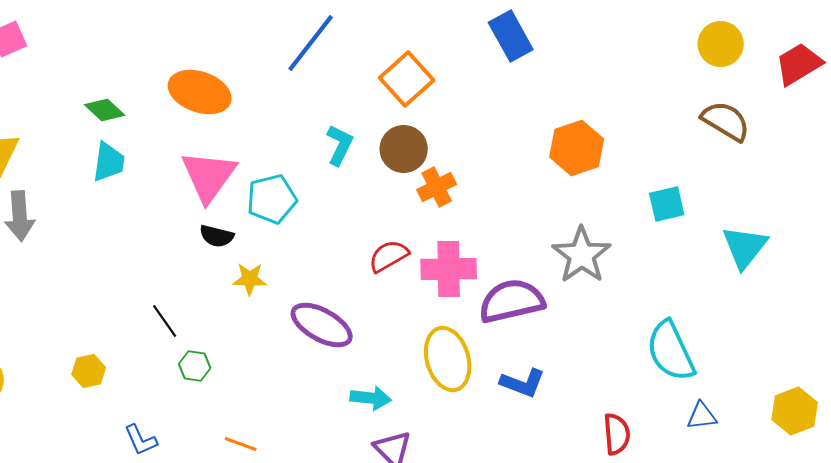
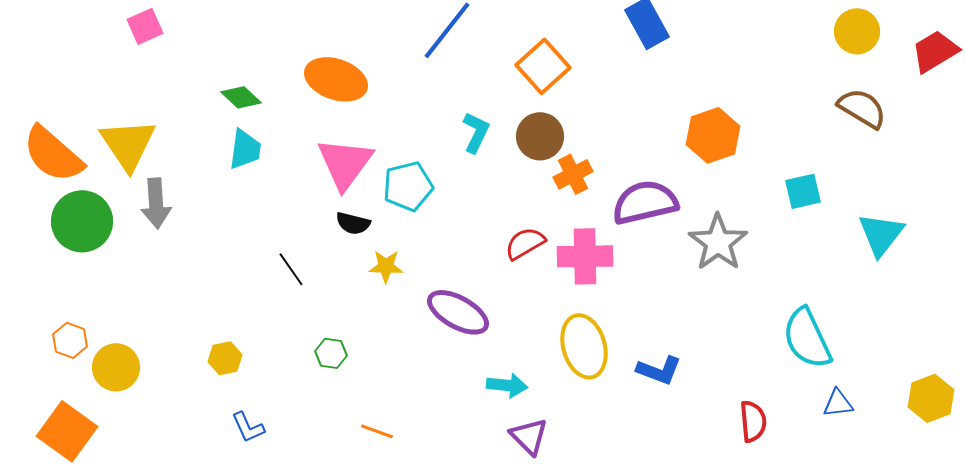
purple semicircle: (512, 301) -> (645, 202), moved
black line: (165, 321) -> (291, 269), moved
blue L-shape: (141, 440) -> (248, 427), moved

